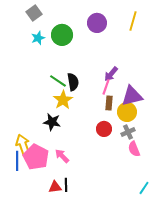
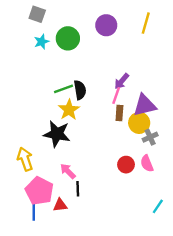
gray square: (34, 13) -> (37, 14), turned -35
green line: (58, 81) -> (63, 89), turned -54
black star: (52, 122) -> (57, 134), size x1.4
red circle: (104, 129) -> (126, 165), moved
gray cross: (128, 132) -> (150, 137), moved
pink pentagon: (36, 157) -> (39, 191), moved
blue line: (17, 161) -> (34, 210), moved
black line: (66, 185) -> (78, 189), moved

